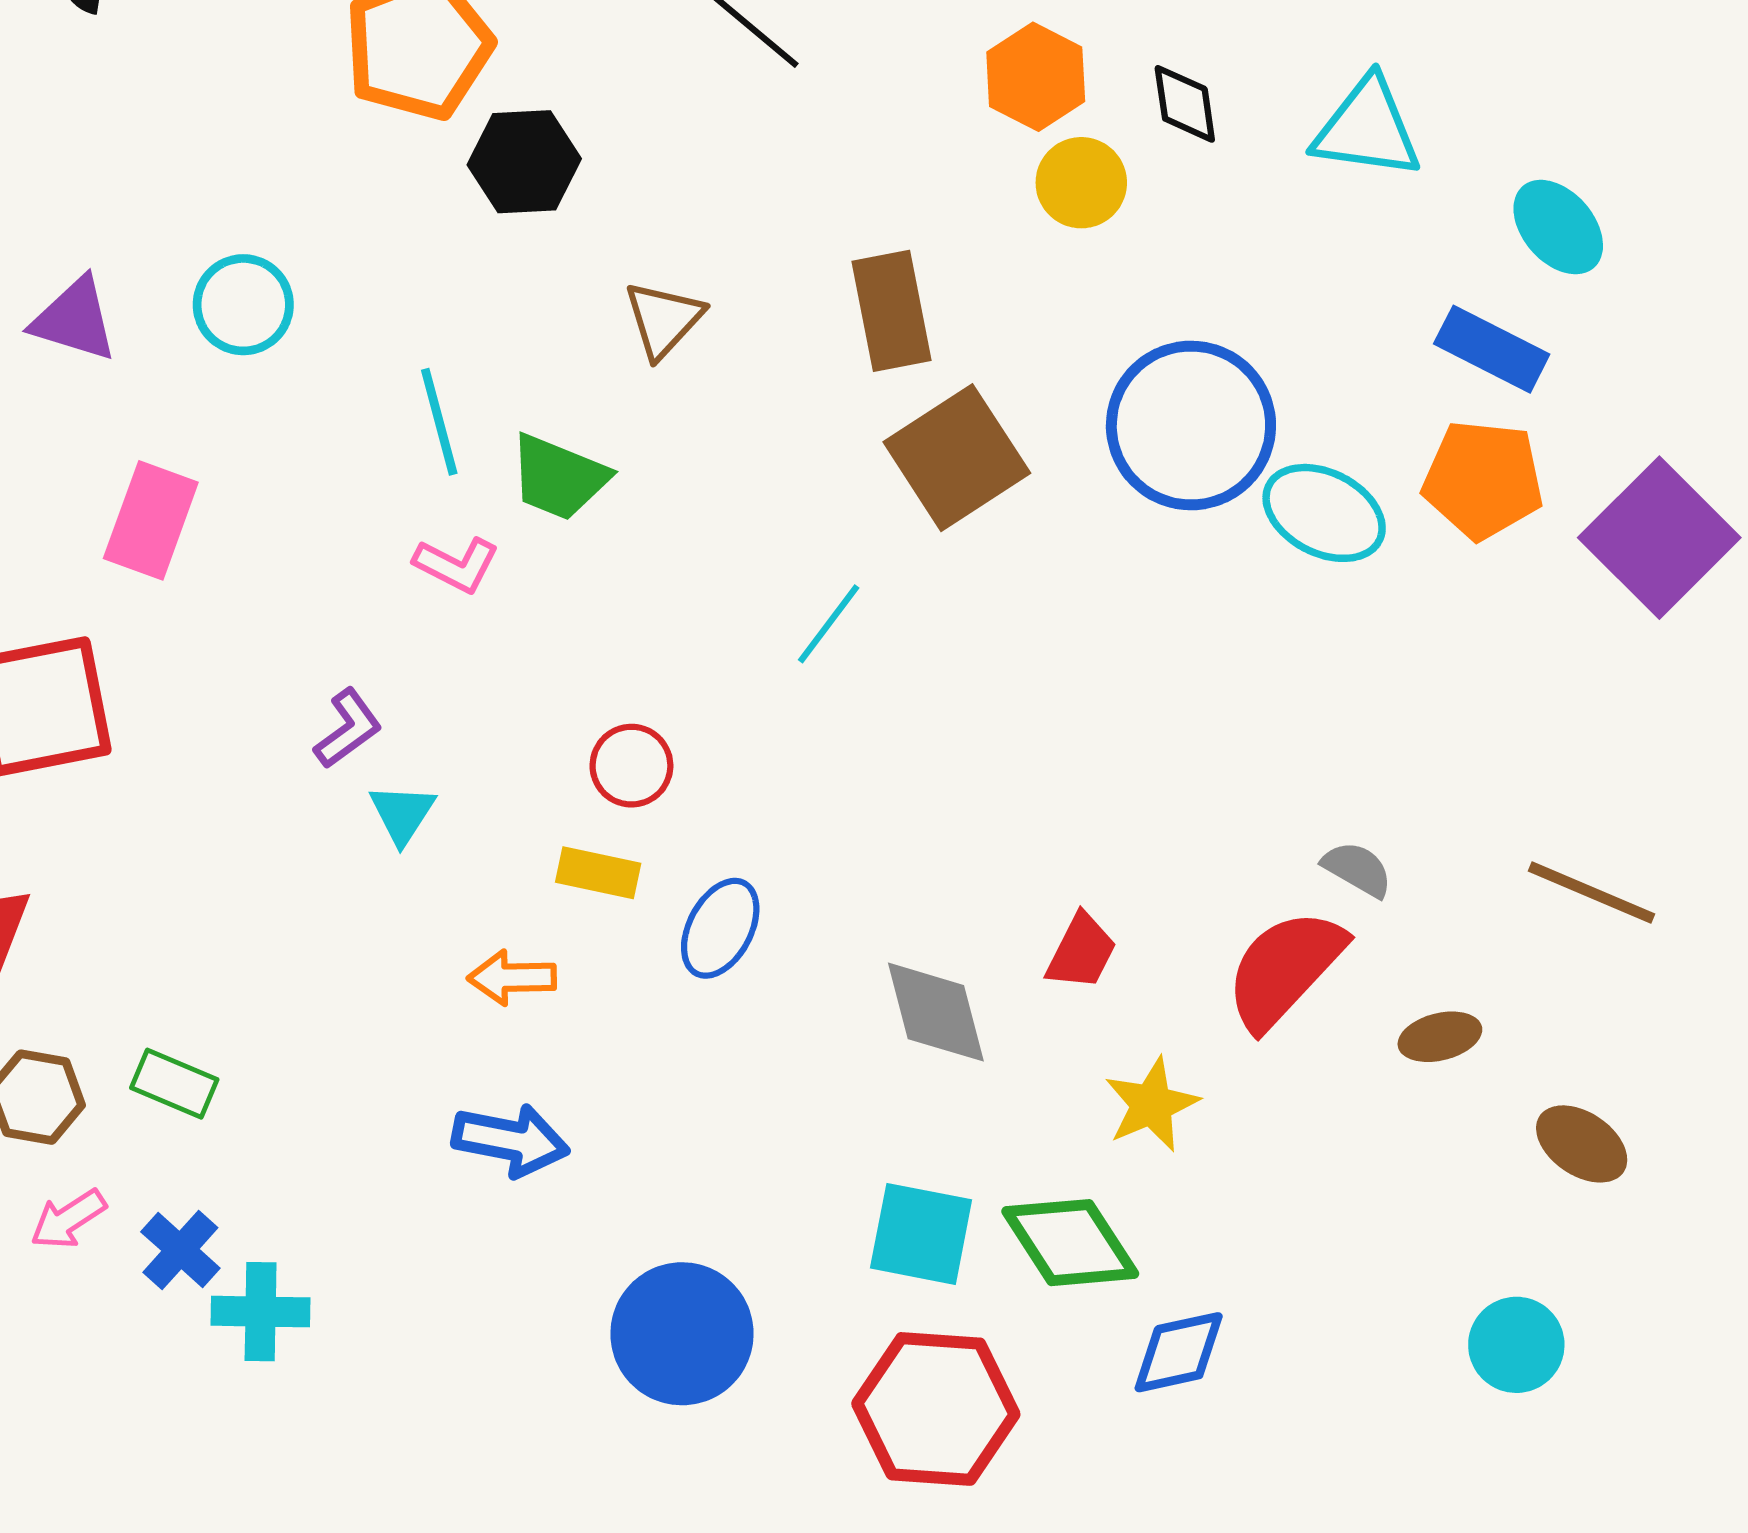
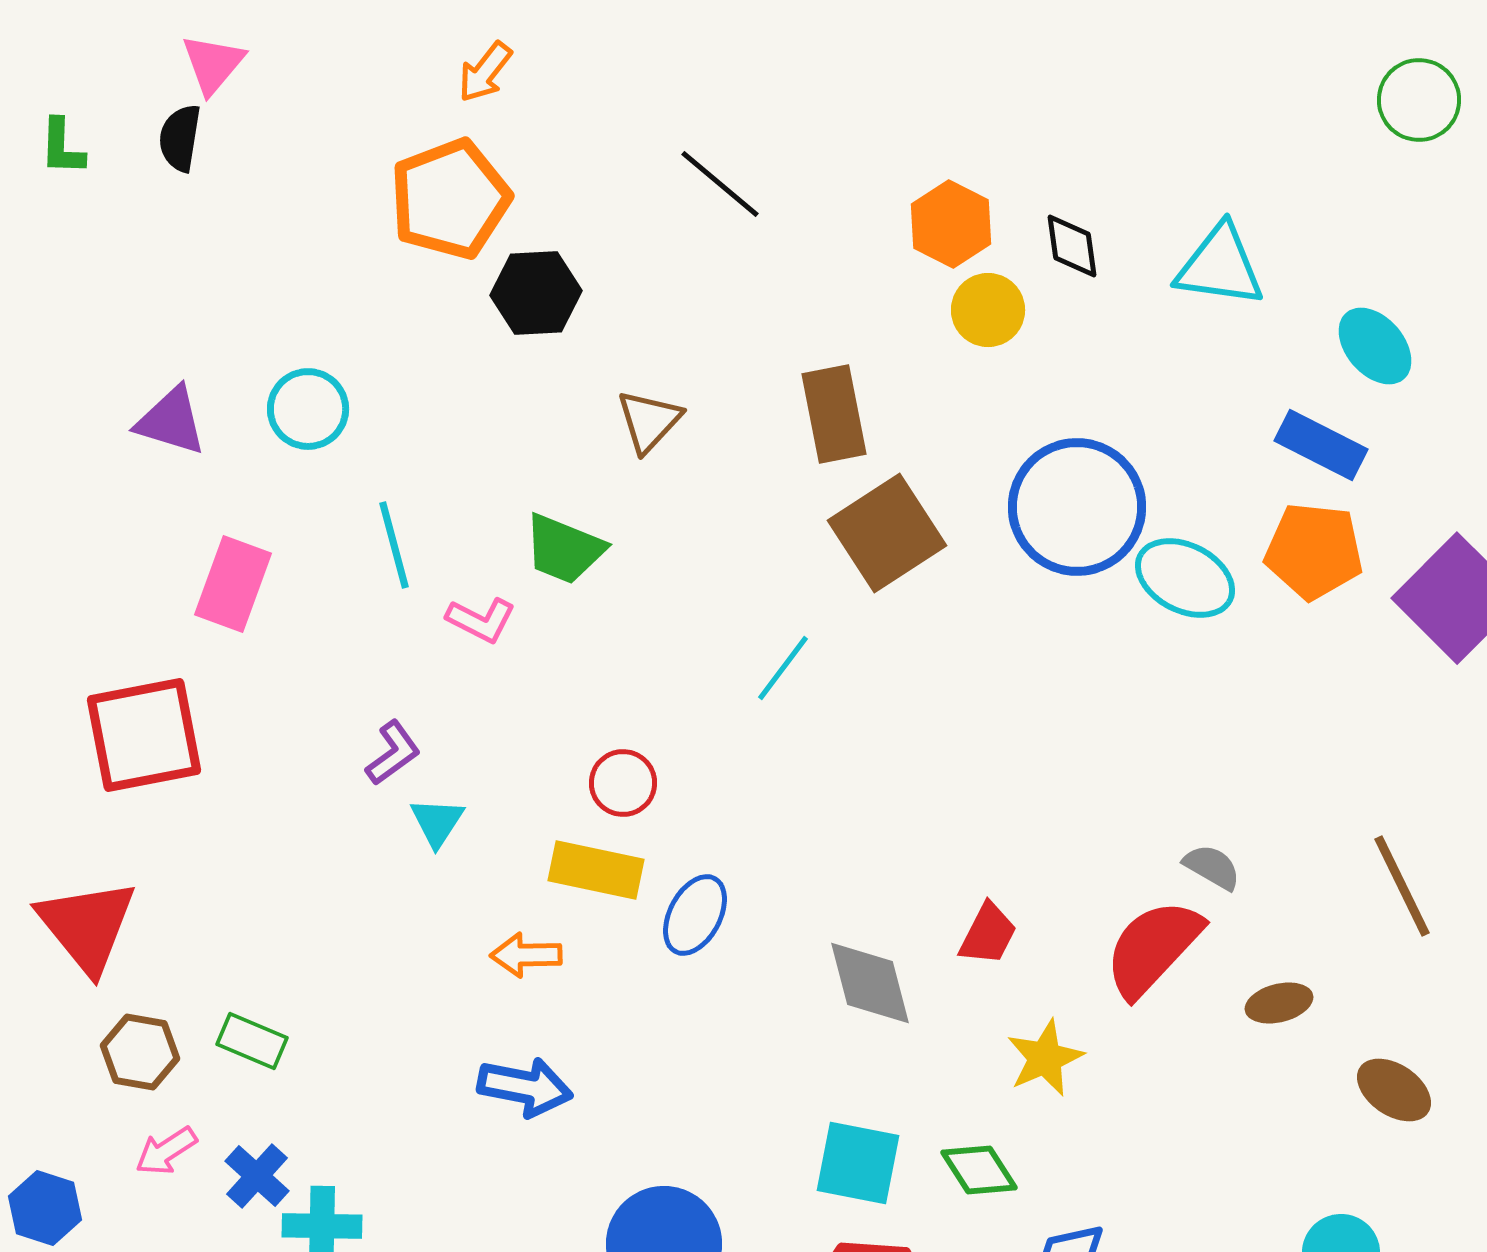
cyan line: (439, 422) -> (394, 545), moved
yellow rectangle: (598, 873) -> (596, 870), size x1.4
brown line: (1592, 893) -> (1402, 886), turned 41
green diamond: (1070, 1243) -> (979, 1170), size x0.7

